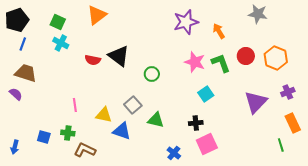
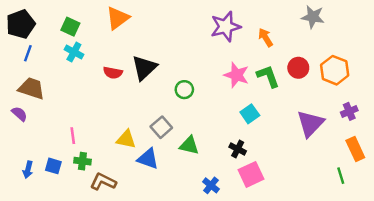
black triangle: (119, 56) -> (144, 68), turned 40
pink line: (75, 105) -> (73, 136), moved
black cross: (196, 123) -> (238, 149), turned 32
blue arrow: (15, 147) -> (28, 170), moved

